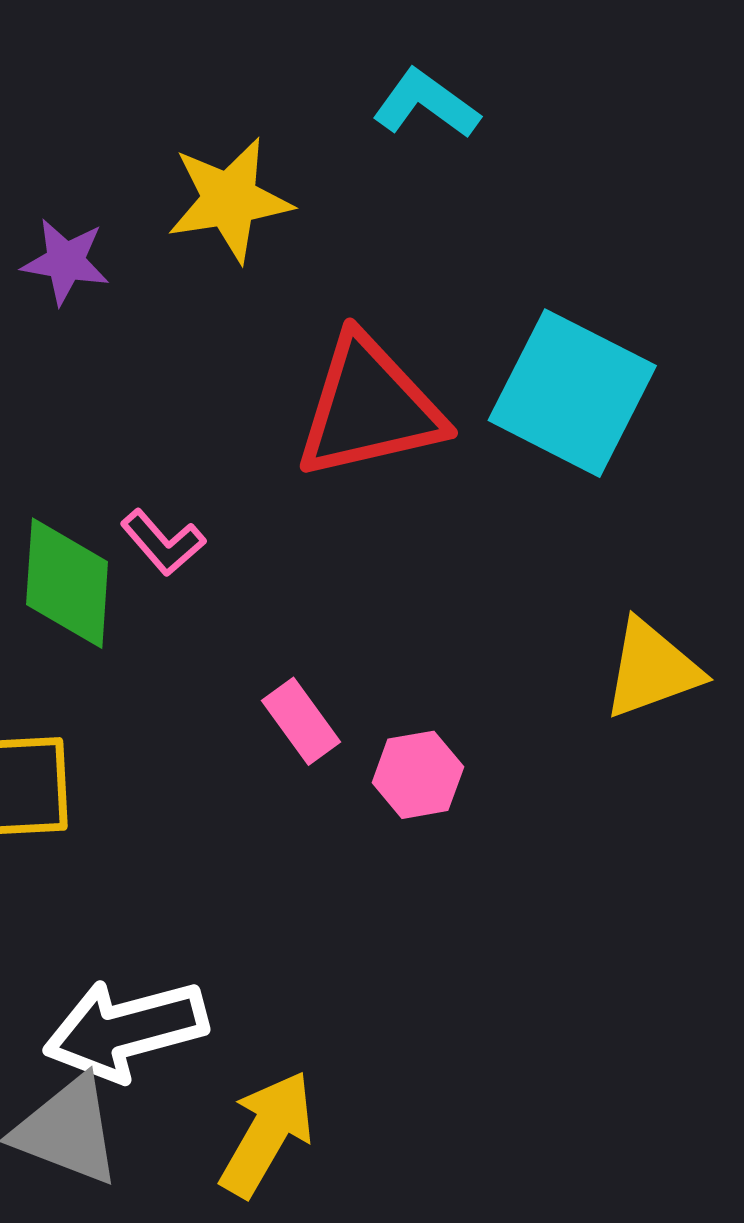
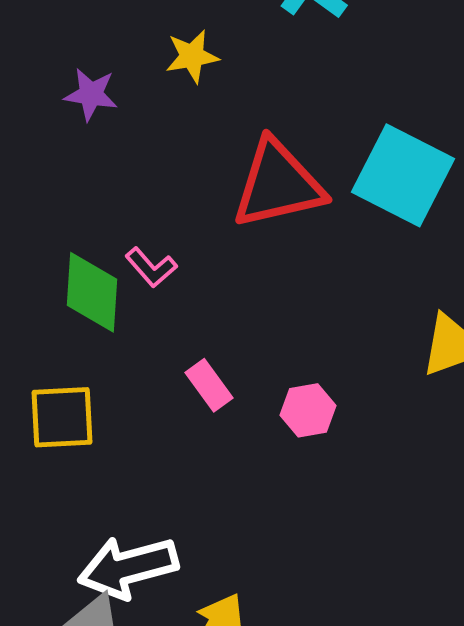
yellow star: (230, 200) -> (192, 56), size x0.7
pink rectangle: (301, 721) -> (209, 385), moved

